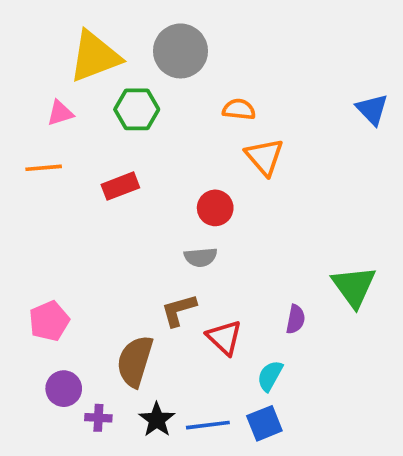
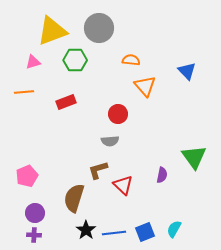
blue triangle: (372, 109) -> (187, 71), moved
cyan semicircle: (270, 376) -> (174, 229), moved
purple cross: (98, 418) -> (34, 235), moved

